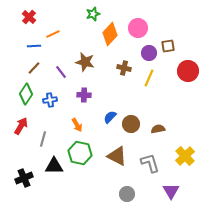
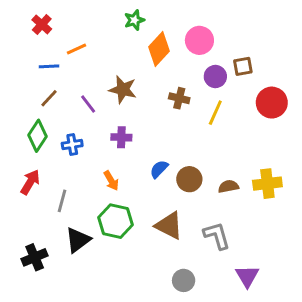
yellow cross: (185, 156) -> (267, 184), moved, turned 36
black triangle: (54, 166) -> (78, 240), turned -36

